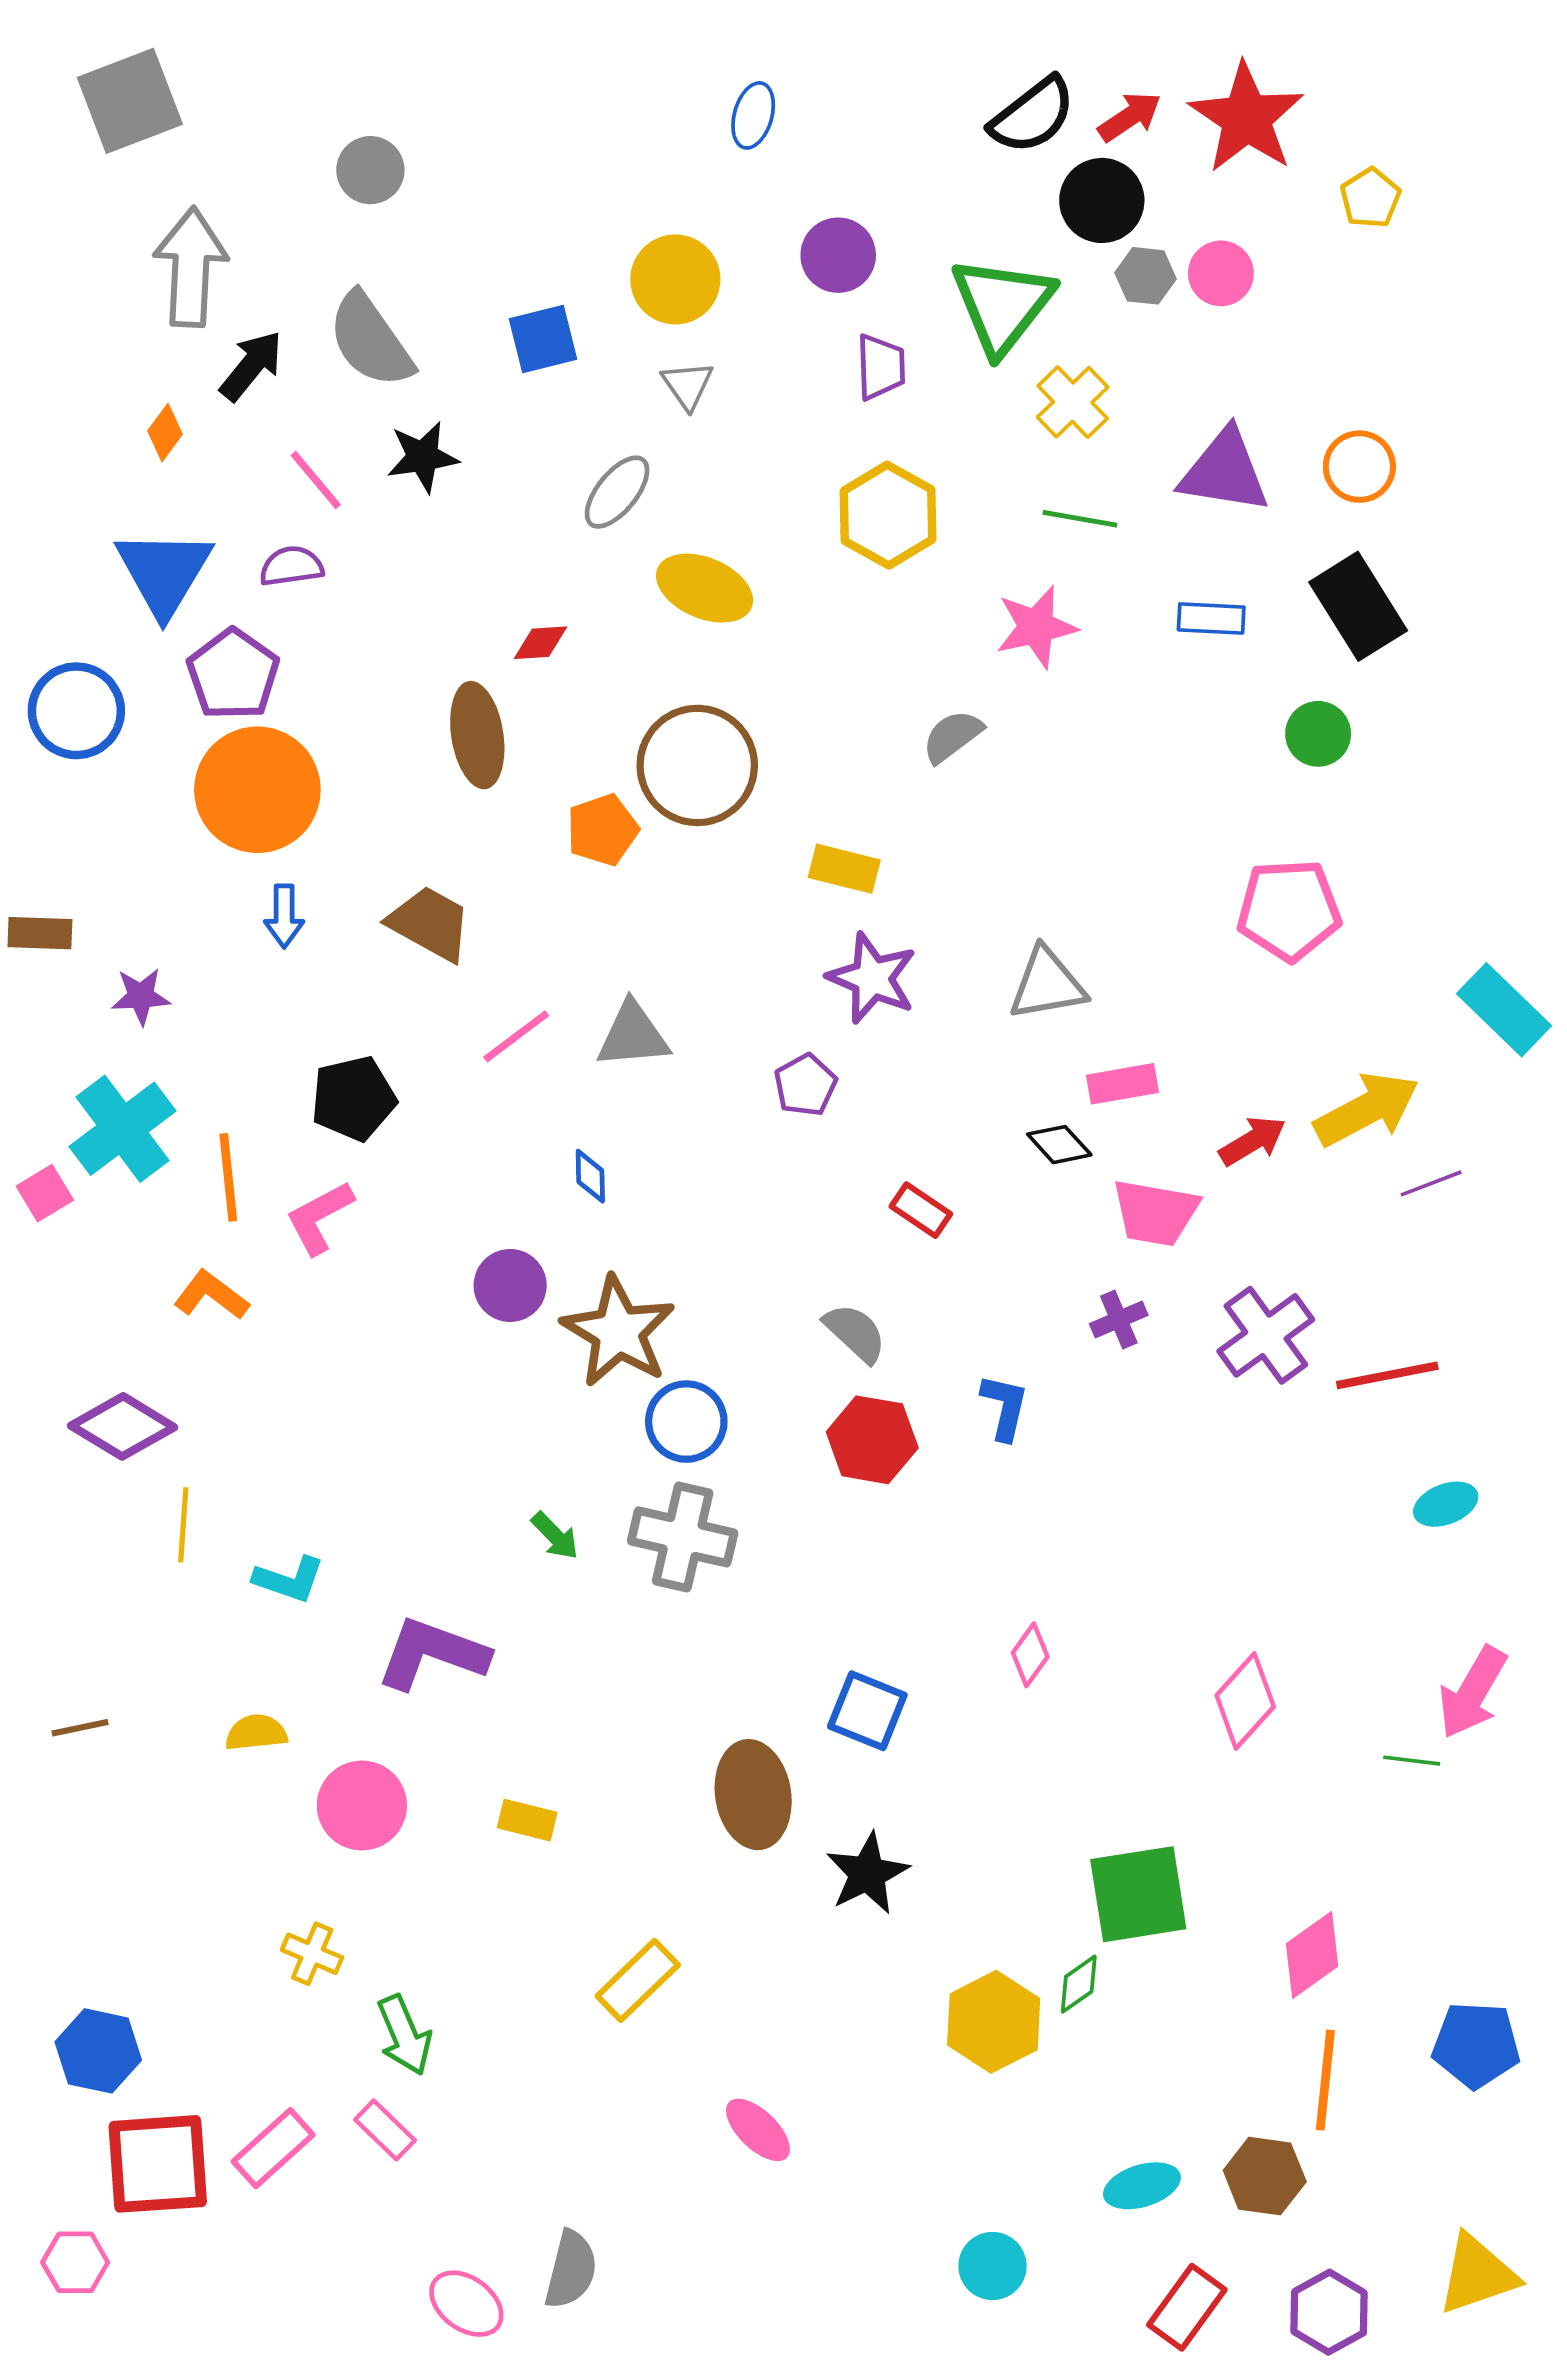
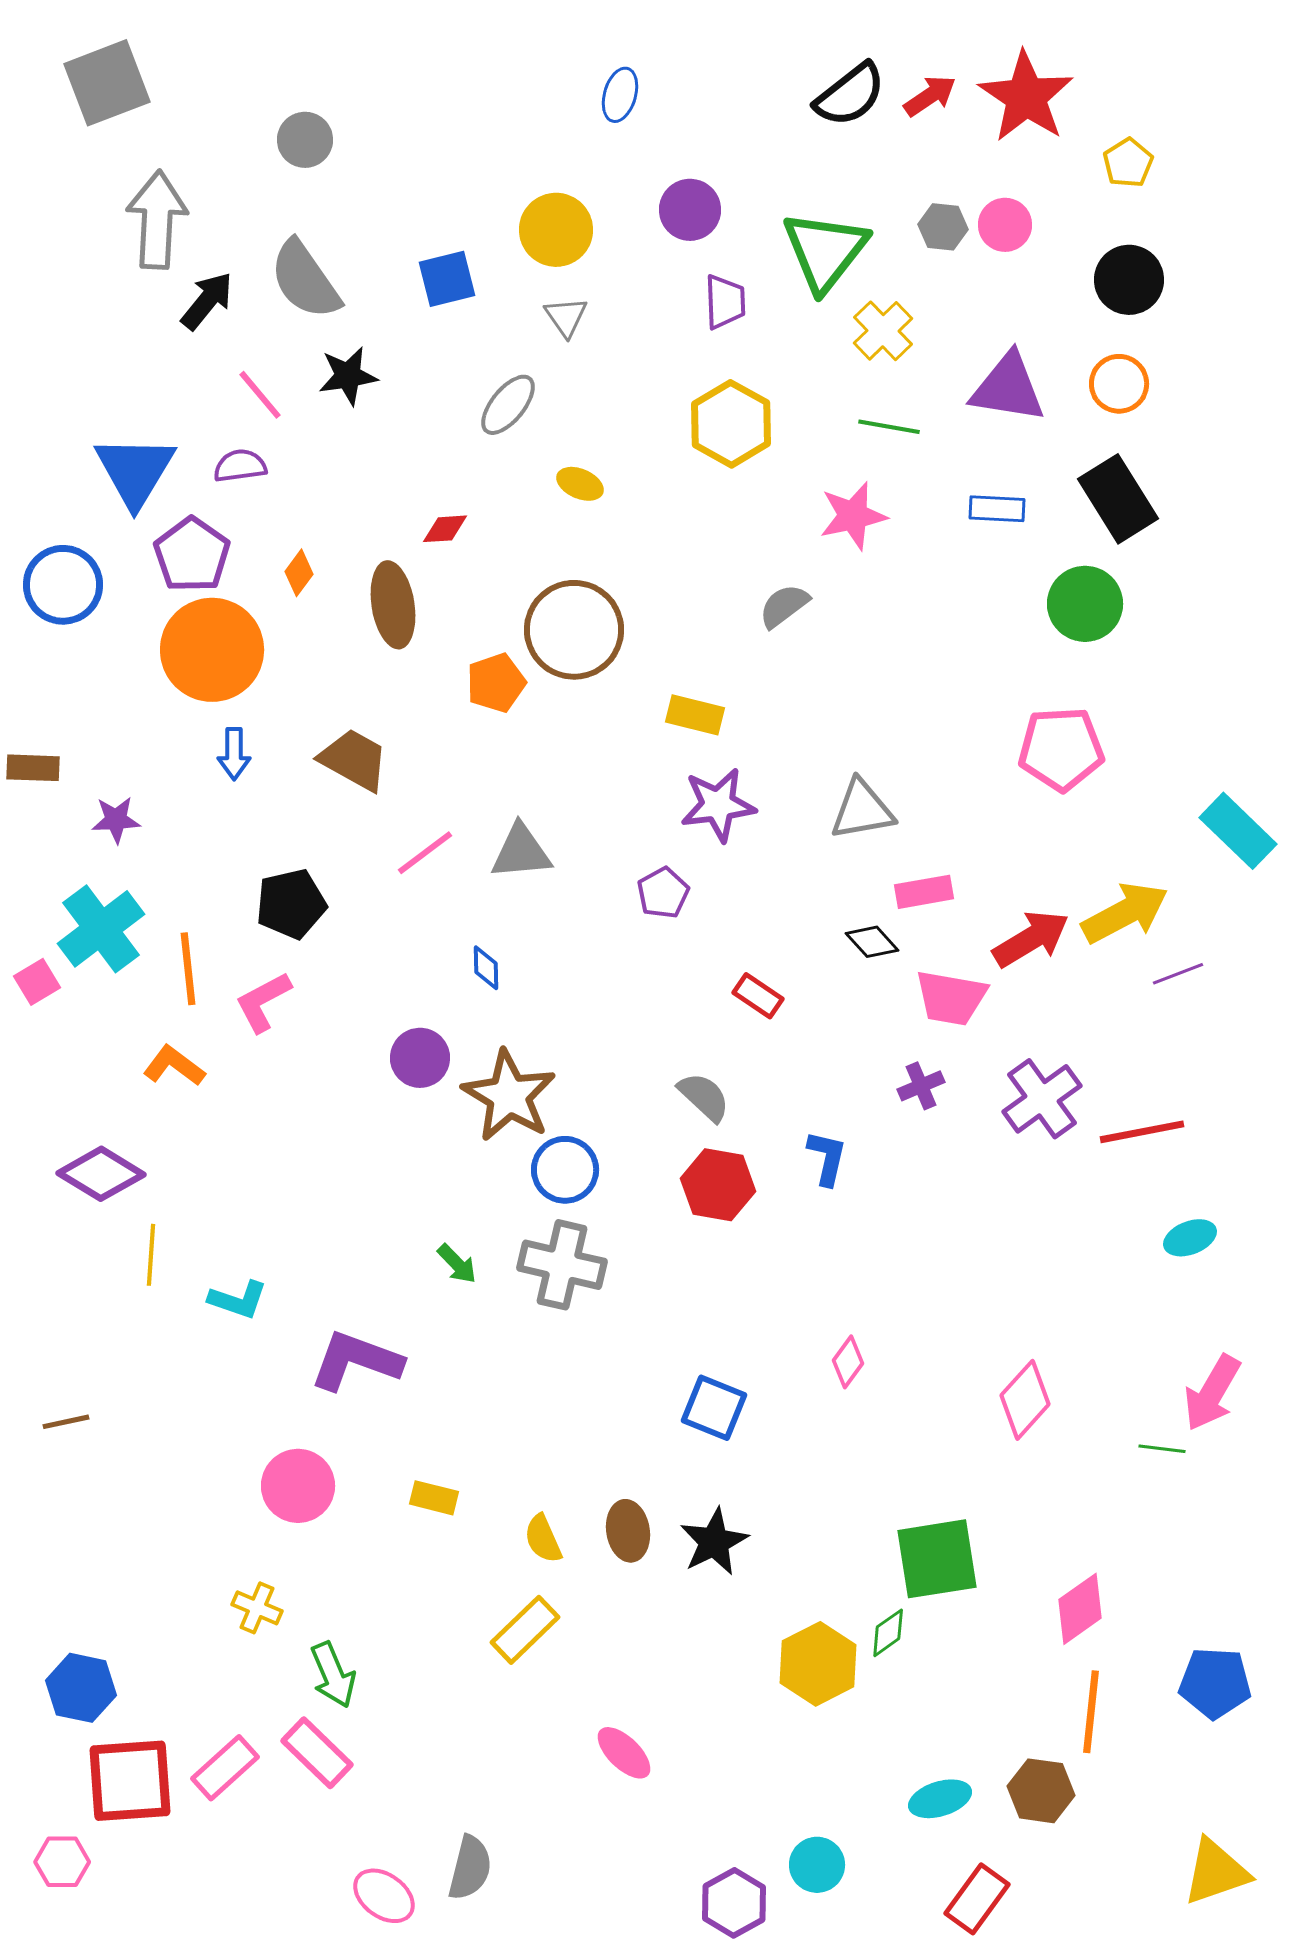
black circle: (1102, 200) -> (1129, 280), moved
orange diamond: (165, 433) -> (299, 573), moved
yellow ellipse: (705, 588) -> (580, 484), size x0.6
green circle: (1318, 734) -> (1085, 604), size x1.4
purple star: (872, 978) -> (718, 805), turned -30
red arrow: (1252, 1141) -> (1031, 939), size x1.4
yellow semicircle: (256, 1733) -> (543, 1539), moved, turned -108
brown ellipse: (753, 1795) -> (628, 1531), moved, size x0.7
pink rectangle: (385, 2130) -> (317, 1753), size x1.4
purple hexagon: (1329, 2312) -> (734, 1903), moved

